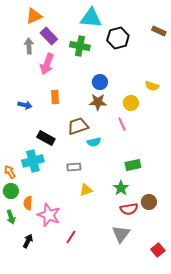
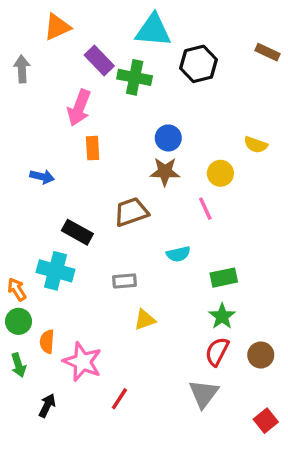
purple rectangle: (49, 36) -> (99, 61), moved
gray arrow: (29, 46) -> (22, 69), moved
orange rectangle: (55, 97) -> (93, 148), moved
cyan semicircle: (94, 142) -> (178, 254), moved
cyan cross: (33, 161) -> (56, 271), turned 30
green star: (121, 188) -> (222, 316), moved
brown circle: (149, 202) -> (261, 355), moved
red semicircle: (129, 209) -> (217, 352), turned 126

